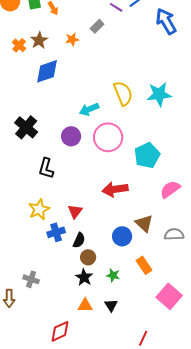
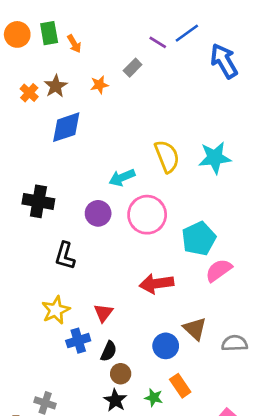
black cross: (26, 127) -> (38, 201), turned -30
pink semicircle: (170, 189) -> (219, 270), moved
orange rectangle: (144, 265) -> (180, 386), moved

